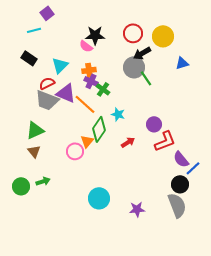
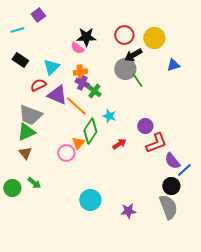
cyan line: (34, 30) -> (17, 30), moved
gray trapezoid: (47, 100) -> (30, 115), moved
green arrow: (43, 181) -> (34, 183), turned 56

